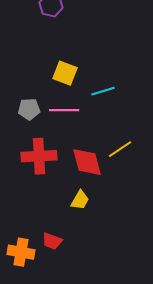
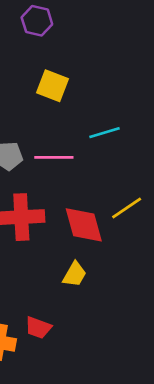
yellow square: (65, 73) -> (53, 86), moved

